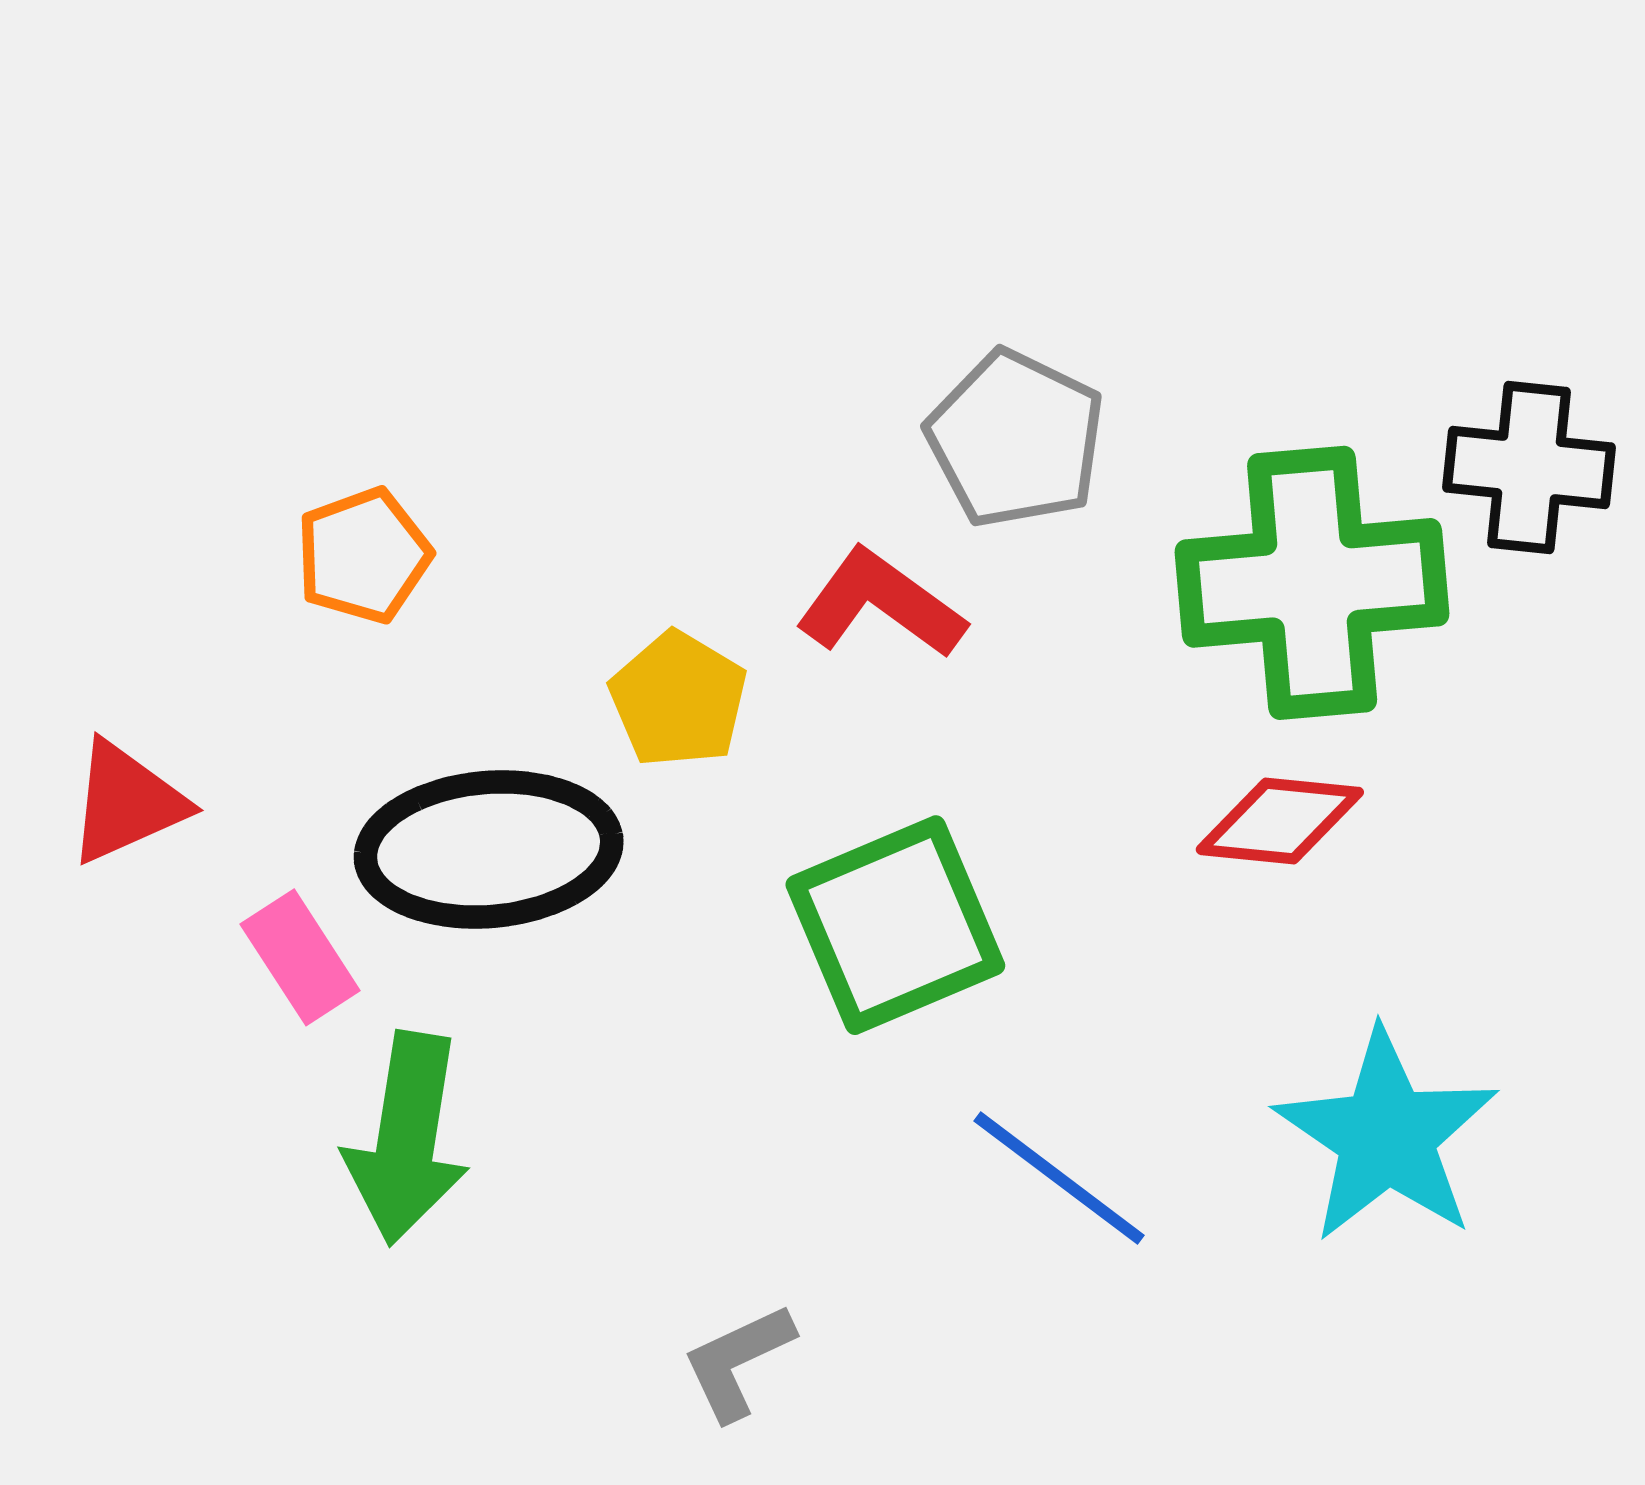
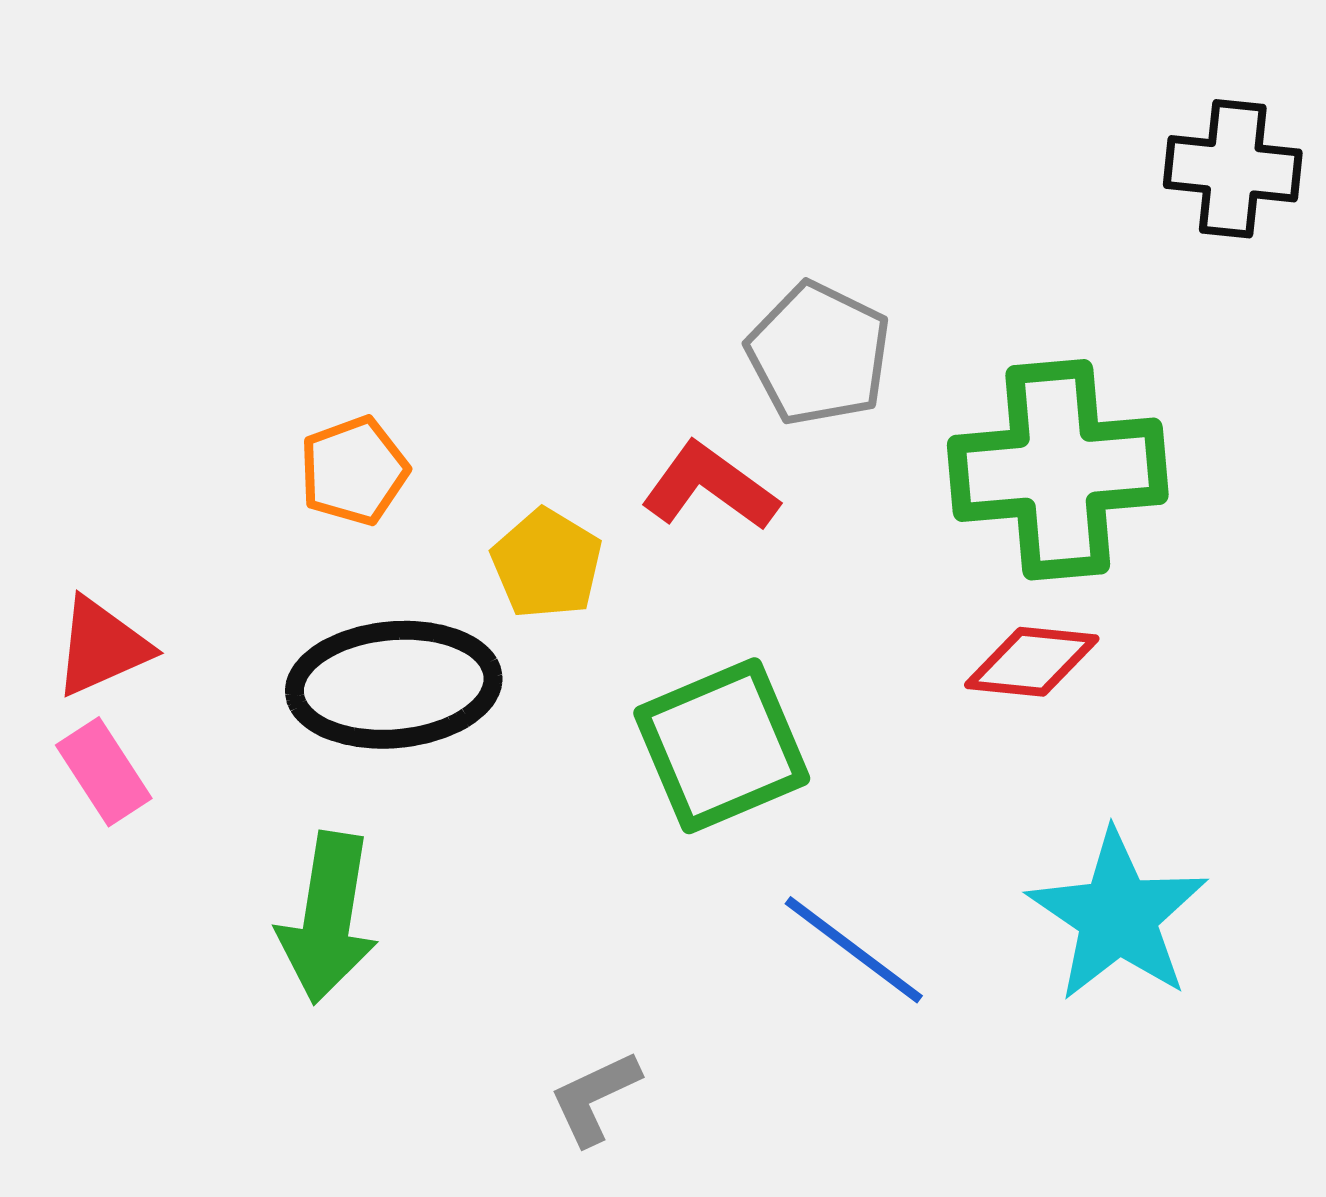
black cross: (1529, 468) -> (1233, 169), moved
orange pentagon: (363, 556) -> (354, 471), moved
pink rectangle: (300, 957) -> (104, 772), moved

